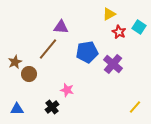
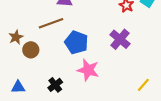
brown line: (48, 49) -> (51, 23), turned 30
blue pentagon: (87, 52) -> (76, 42), moved, turned 30
pink star: (67, 90) -> (88, 70), moved, size x1.5

